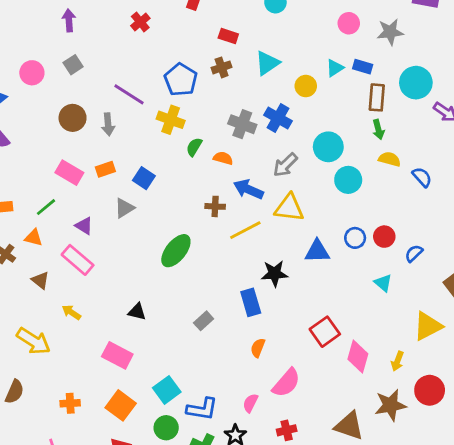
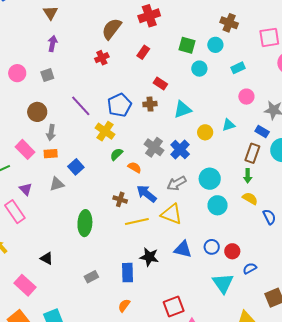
blue rectangle: (363, 67) -> (262, 131), moved
gray arrow: (108, 124) -> (51, 132), moved
green ellipse: (176, 251) -> (85, 223), turned -50
cyan triangle: (383, 283) -> (223, 283), size x1.6

